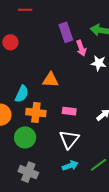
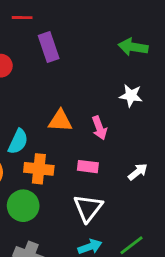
purple rectangle: (66, 32) -> (49, 47), moved
pink arrow: (81, 48) -> (99, 128), moved

